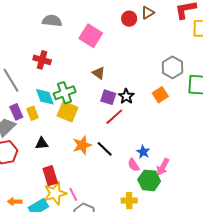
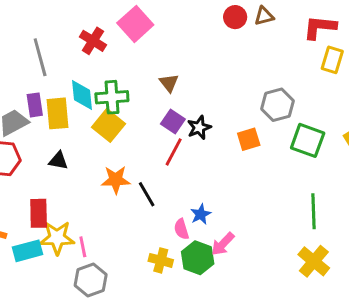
pink square: (91, 36) -> (135, 24), moved
yellow rectangle: (33, 113) -> (58, 113), size x1.5
red line: (114, 117) -> (174, 152), turned -36
red rectangle: (50, 176) -> (39, 213), moved
yellow cross: (129, 201) -> (161, 260), moved

